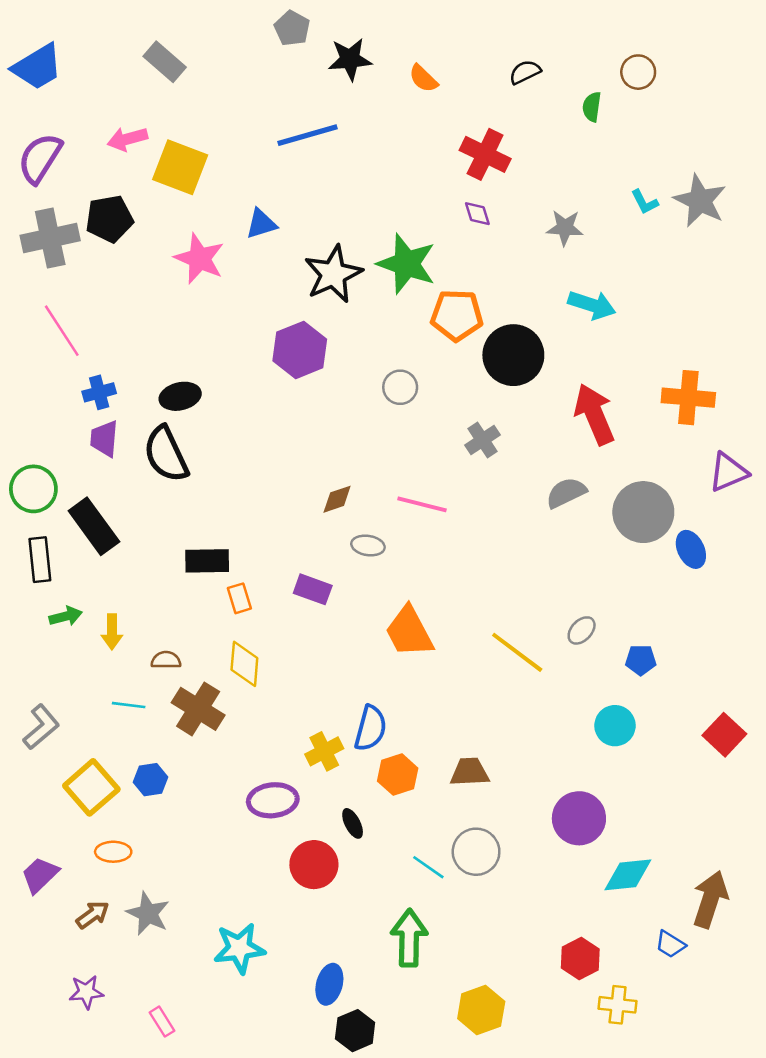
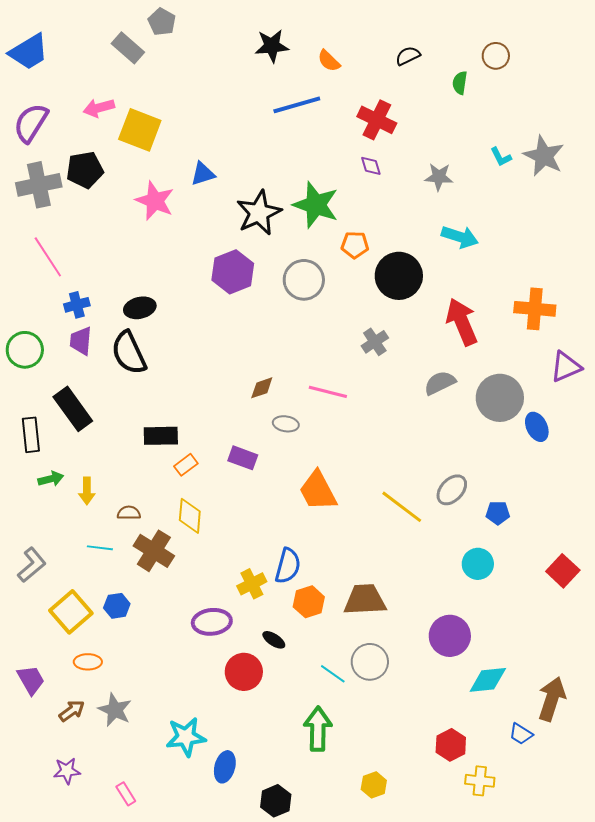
gray pentagon: (292, 28) -> (162, 22), moved
blue line: (308, 135) -> (297, 105), moved
orange pentagon: (457, 315) -> (355, 245), size x0.7
gray circle: (400, 387) -> (304, 280), moved, size x1.5
green circle: (33, 489) -> (25, 350), moved
orange rectangle: (239, 598) -> (186, 465), turned 70
gray ellipse: (582, 630) -> (452, 490), size x1.4
brown trapezoid: (470, 772) -> (365, 600), size x1.4
black ellipse: (353, 823) -> (274, 640), turned -30
purple trapezoid: (40, 875) -> (31, 680), turned 104
blue ellipse: (329, 984) -> (225, 767), moved
yellow hexagon: (481, 1010) -> (374, 785), size x0.7

